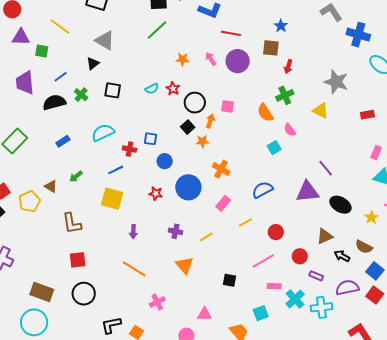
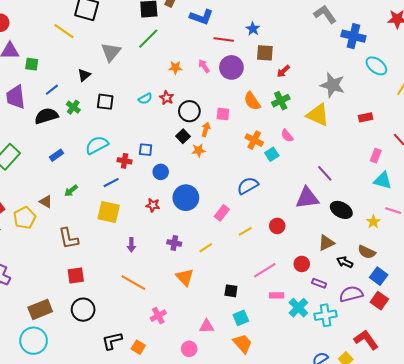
blue star: (281, 26) -> (253, 29), moved
yellow line: (60, 27) -> (64, 31), moved
gray triangle: (105, 40) -> (111, 52), moved, turned 40
red arrow: (288, 67) -> (283, 71), turned 32
yellow triangle: (321, 111) -> (318, 115), size x1.4
orange semicircle: (265, 113) -> (252, 101), moved
orange cross: (221, 169) -> (254, 140), moved
blue semicircle: (262, 190) -> (248, 186), moved
red circle: (276, 232) -> (277, 226), moved
brown rectangle: (42, 292) -> (40, 309), turned -40
cyan square: (261, 313) -> (241, 318), moved

